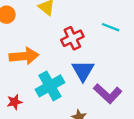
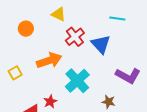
red cross: (72, 38) -> (75, 37), moved
blue triangle: (83, 71) -> (101, 44), moved

